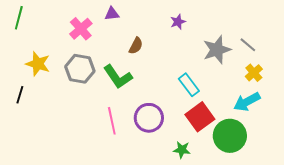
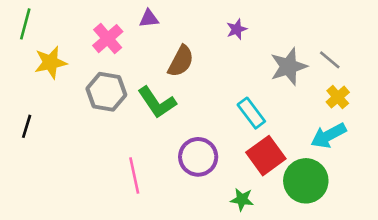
brown semicircle: (136, 46) -> (181, 61), size x1.4
yellow star: (38, 64) -> (51, 62), moved, turned -30
pink line: (112, 121) -> (134, 176), moved

